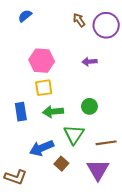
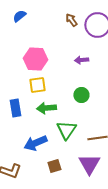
green circle: (89, 106) -> (81, 95), moved
brown square: (61, 164) -> (54, 166), moved, turned 32

